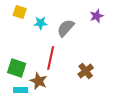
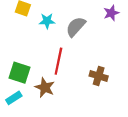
brown cross: (86, 71) -> (99, 76), turned -35
cyan rectangle: (21, 90) -> (14, 98), moved, turned -32

